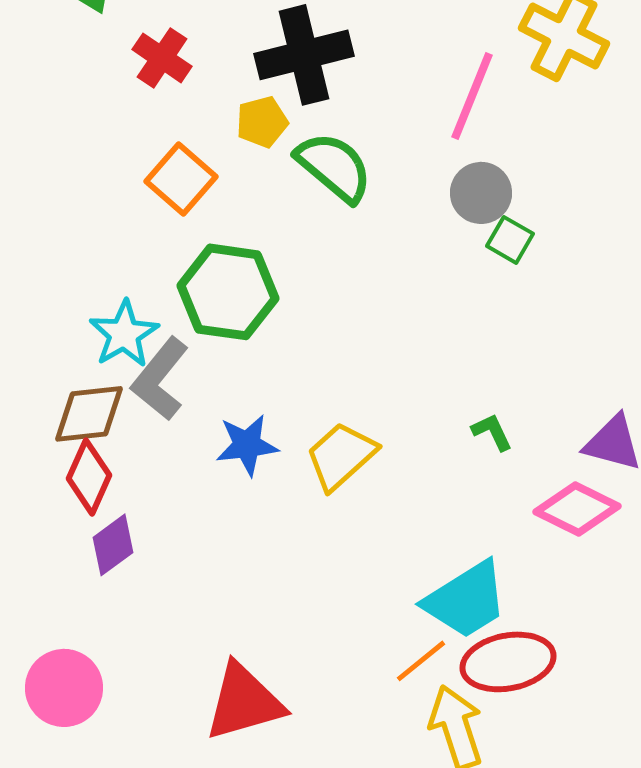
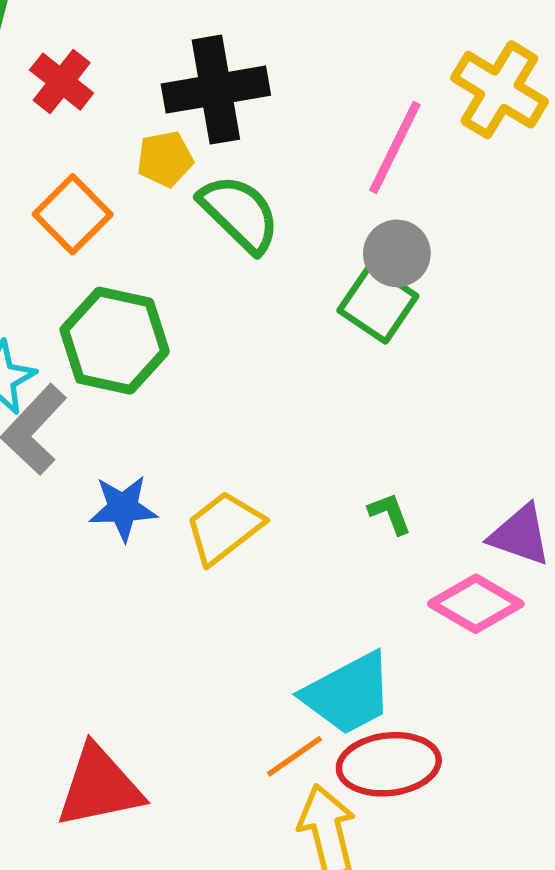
green square: (510, 240) -> (378, 303), moved, size x1.5

